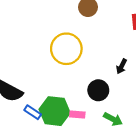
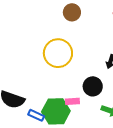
pink rectangle: (77, 114) -> (72, 101), moved

